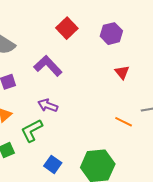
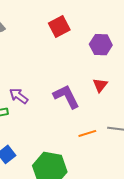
purple L-shape: (48, 66) -> (66, 96), moved
orange line: (124, 122) -> (87, 133), turned -60

